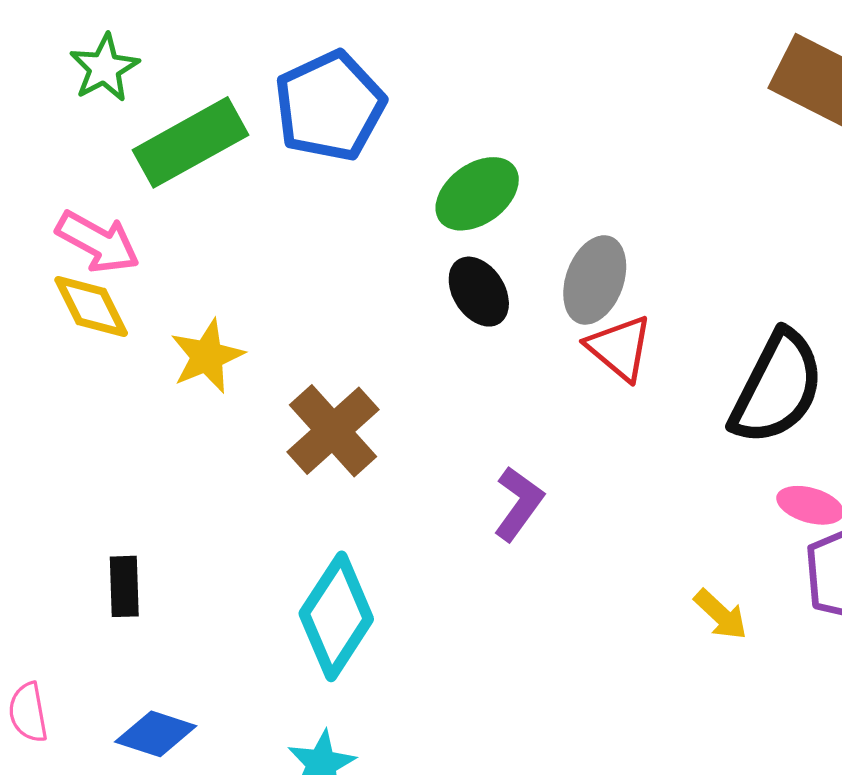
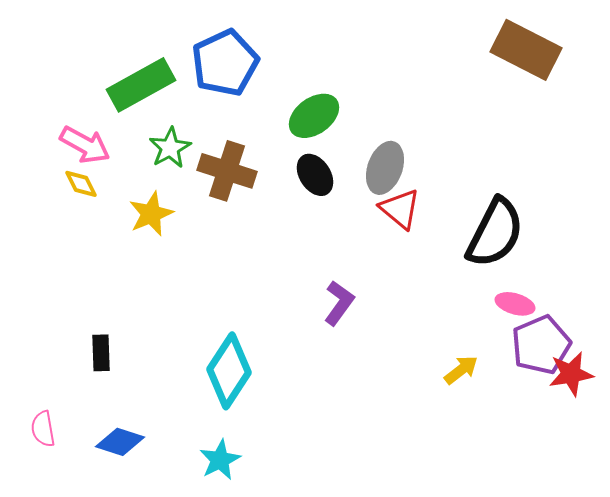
green star: (104, 68) -> (170, 148), moved
yellow diamond: (91, 306) -> (81, 184), size x0.7
brown cross: (333, 431) -> (227, 171), moved, turned -30
yellow arrow: (721, 615) -> (461, 370), turned -81

